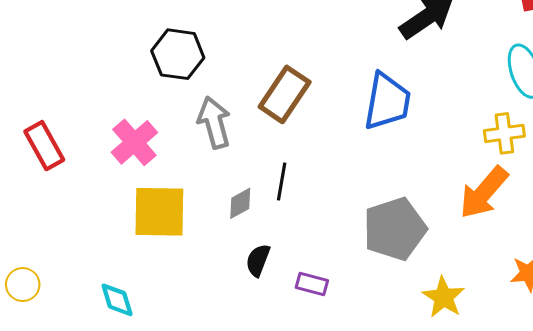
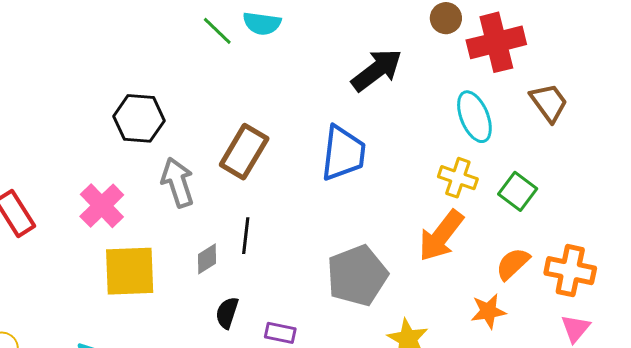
yellow cross: (504, 133) -> (458, 178), turned 30

